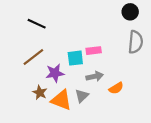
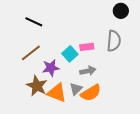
gray semicircle: (136, 42) -> (114, 41), moved
cyan square: (75, 58) -> (70, 54), turned -35
orange semicircle: (116, 88) -> (91, 93), moved, size x1.5
brown star: (40, 93) -> (37, 86), size x1.5

